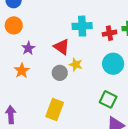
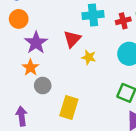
red triangle: (62, 47) -> (72, 39), turned 42
purple star: (28, 48) -> (36, 43), size x1.5
gray circle: (60, 73) -> (43, 86), moved

